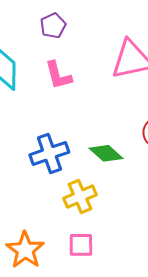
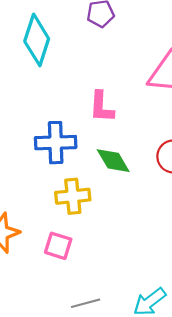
pink L-shape: (58, 75) -> (101, 107), moved

